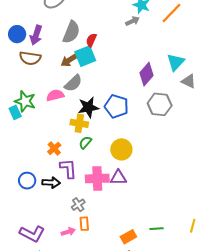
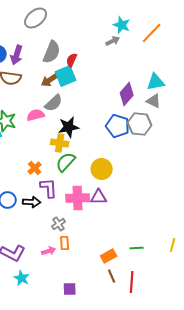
cyan triangle: (176, 62) -> (156, 82), turned 36
gray triangle: (189, 81) -> (154, 101), moved
blue pentagon: (116, 106) -> (118, 126), moved
green semicircle: (85, 142) -> (66, 162), size x1.5

